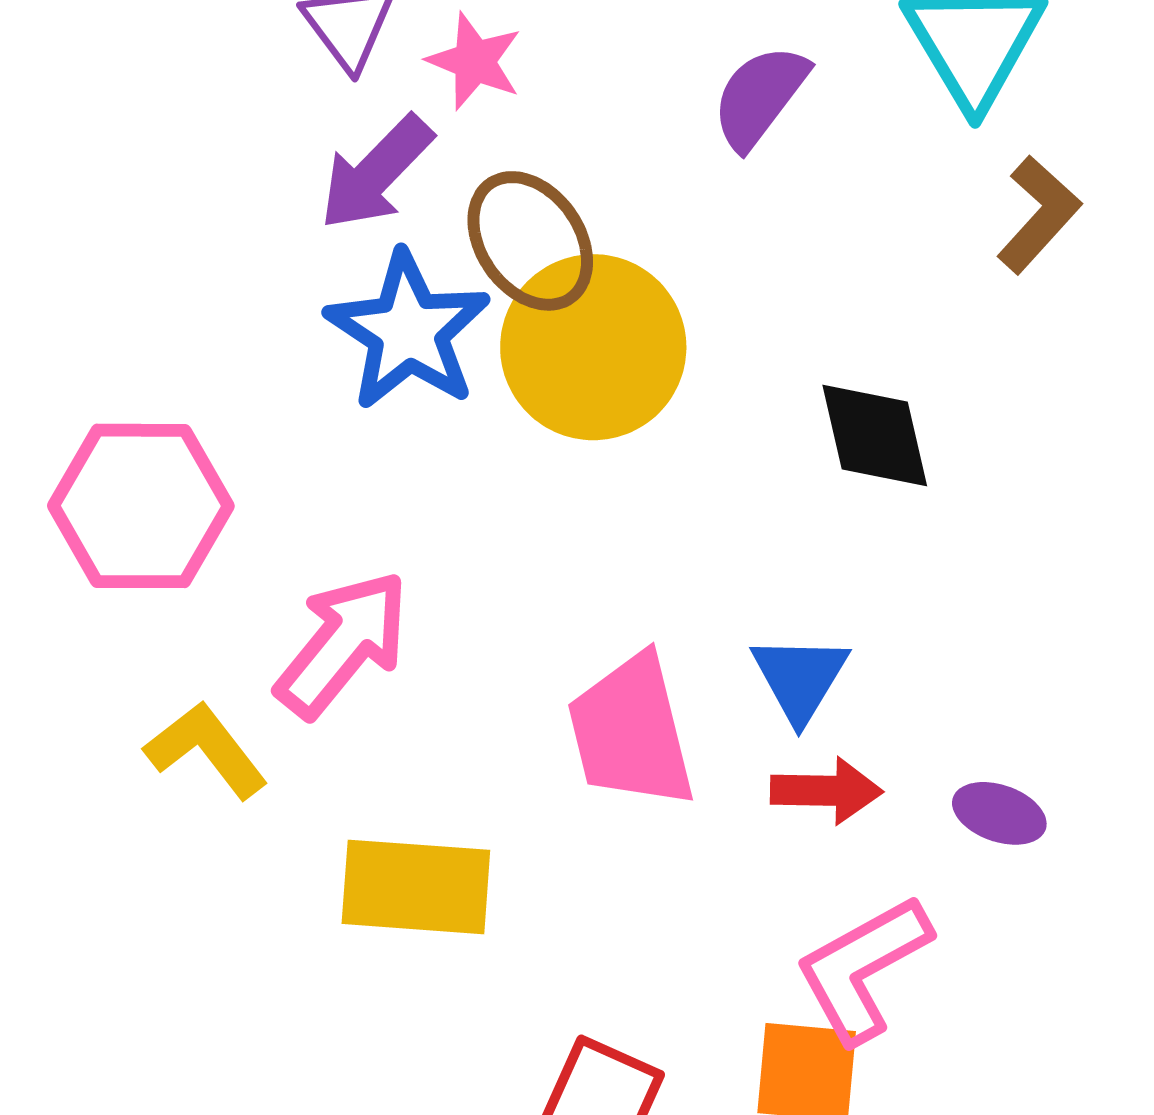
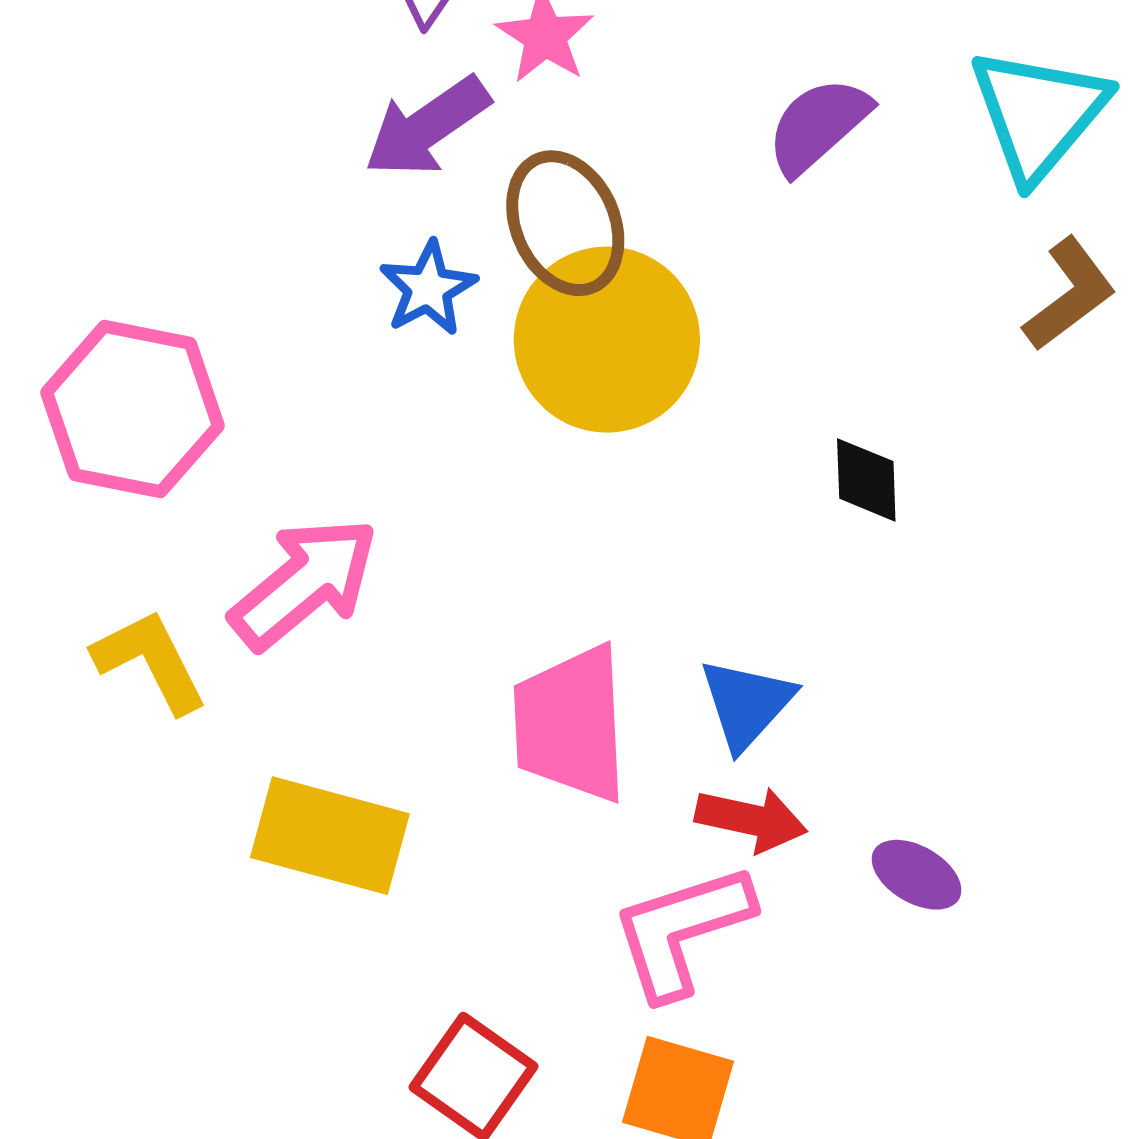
blue star: (408, 331) -> (428, 288), size x0.6
black diamond: (875, 435) -> (866, 480), size x0.7
pink L-shape: (863, 969) -> (682, 931), moved

